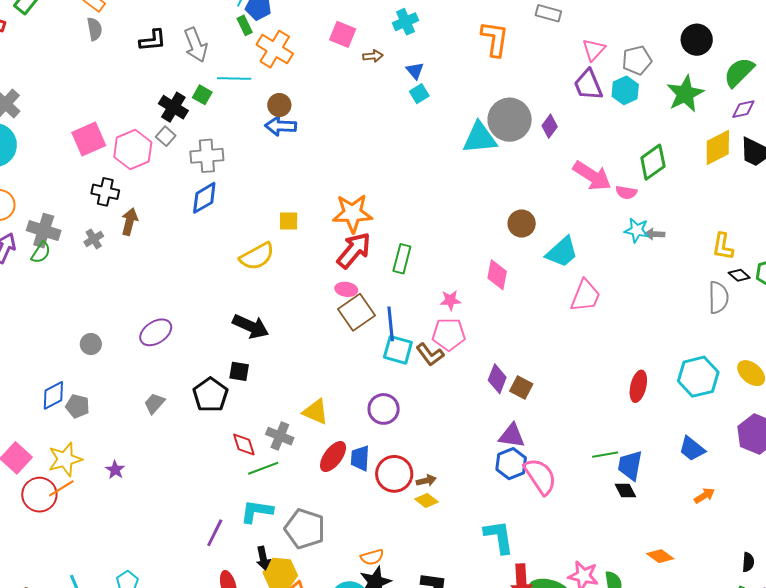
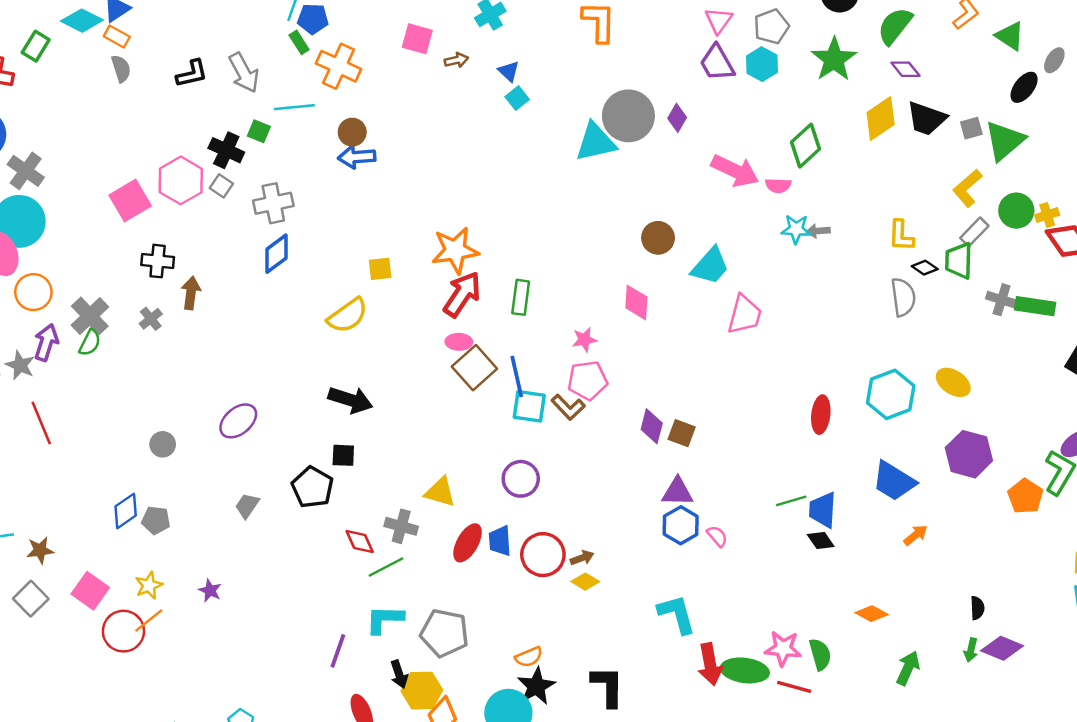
purple diamond: (743, 109) -> (905, 69), turned 70
pink hexagon: (133, 150) -> (181, 180), moved
gray cross: (44, 231) -> (90, 316), turned 36
blue trapezoid: (692, 449) -> (894, 481), size x1.4
yellow star: (65, 459) -> (149, 585), size x0.7
pink semicircle: (540, 476) -> (717, 536), size x0.5

